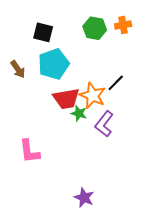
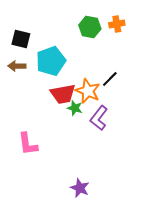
black square: (43, 32) -> (21, 39), moved
brown arrow: (18, 69) -> (17, 66), turned 126

